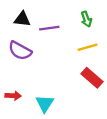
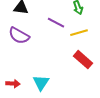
purple line: (49, 28) -> (56, 23), moved, turned 36
red arrow: (13, 96) -> (13, 84), moved

